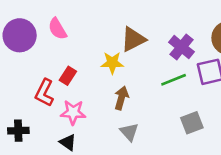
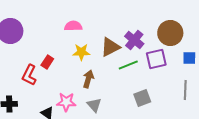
pink semicircle: (57, 29) -> (73, 26), moved, turned 120
brown triangle: (133, 39) -> (110, 47), moved
pink star: (73, 112) -> (66, 102), moved

